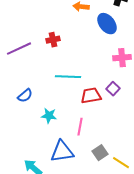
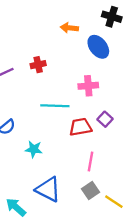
pink cross: (122, 58) -> (88, 86), moved
pink line: (80, 127) -> (91, 162), moved
blue triangle: (62, 152) -> (48, 189), turned 35

